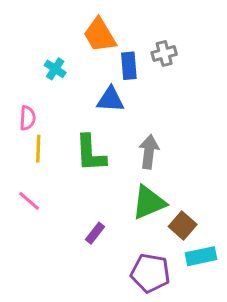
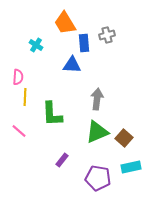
green L-shape: (90, 153) -> (52, 114), moved
brown square: (183, 225) -> (124, 138), moved
purple rectangle: (95, 233) -> (62, 160), moved

